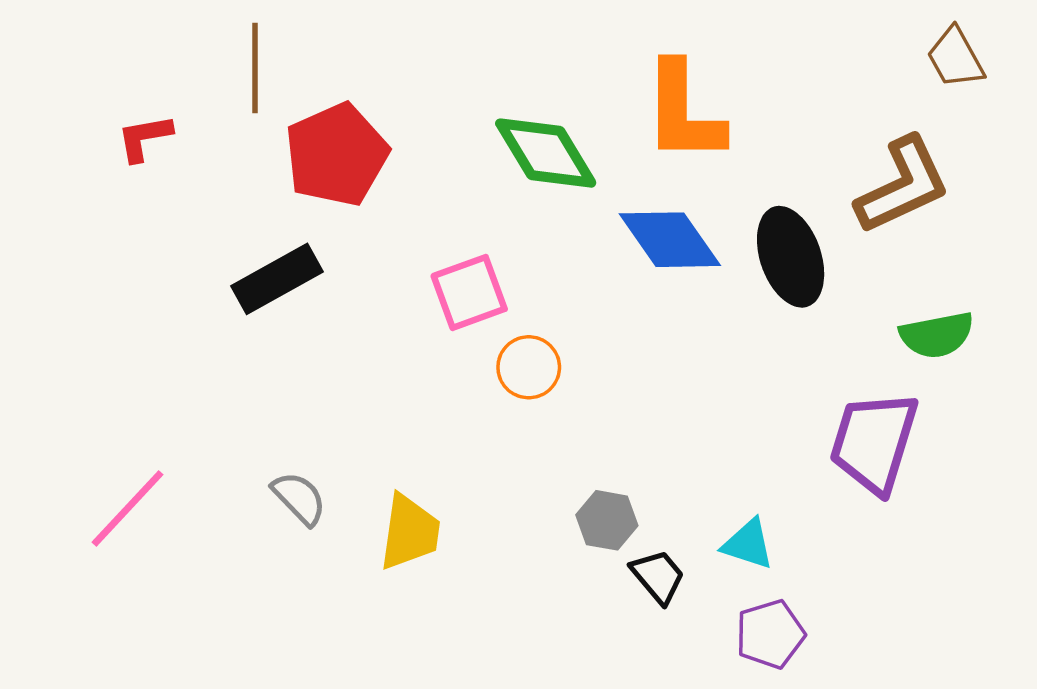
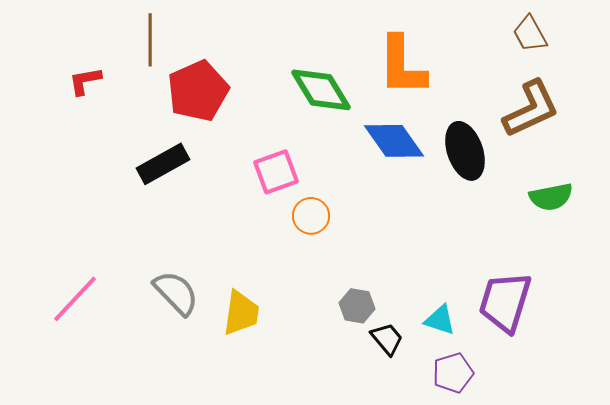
brown trapezoid: (955, 58) -> (530, 34), moved
purple trapezoid: (874, 442) -> (505, 302), moved
gray semicircle: (299, 498) -> (176, 293), size x1.4

